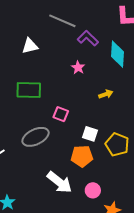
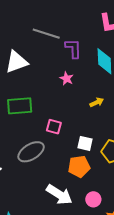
purple L-shape: (88, 38) -> (73, 48), turned 50
white triangle: (30, 46) -> (16, 62), size x1.4

